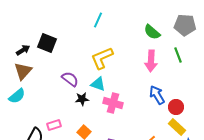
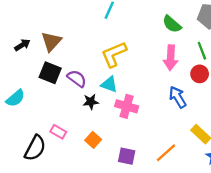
black square: (47, 43) -> (50, 73), moved
brown triangle: (23, 71) -> (51, 41), moved
red circle: (176, 107) -> (200, 74), moved
pink rectangle: (54, 125) -> (58, 132), turned 48

